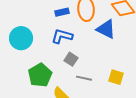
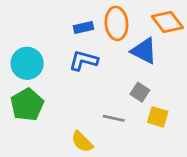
gray square: (71, 59) -> (140, 92), moved
green pentagon: (40, 75) -> (27, 105), moved

